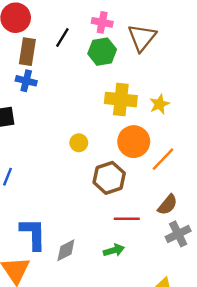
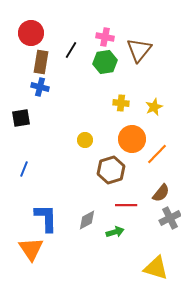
yellow cross: (121, 100) -> (121, 103), size x0.6
gray diamond: (66, 250) -> (87, 220), moved

